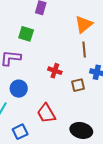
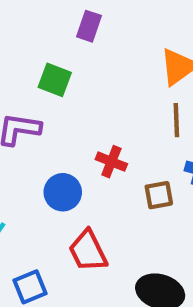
blue circle: (19, 89) -> (63, 192), moved

